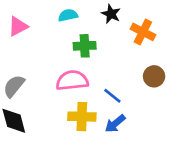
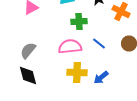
blue line: (112, 96) -> (99, 44), moved

